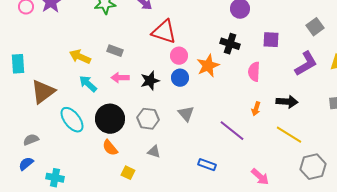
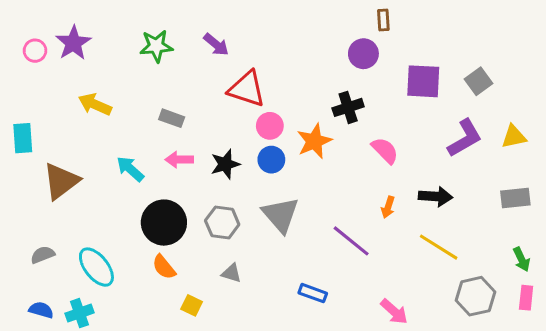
purple square: (271, 40) -> (423, 81), moved, size x1.4
black cross: (230, 44) -> (348, 107), turned -36
yellow arrow: (80, 57) -> (95, 104), moved
pink semicircle: (254, 72) -> (385, 150), turned 132
gray triangle: (186, 114) -> (281, 215), size x1.5
cyan ellipse: (72, 120) -> (96, 267), moved
blue semicircle: (26, 164) -> (41, 310), moved, turned 56
cyan cross: (55, 178) -> (80, 313), turned -30

